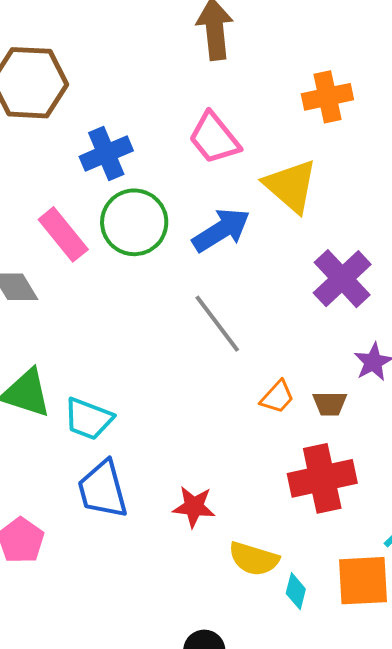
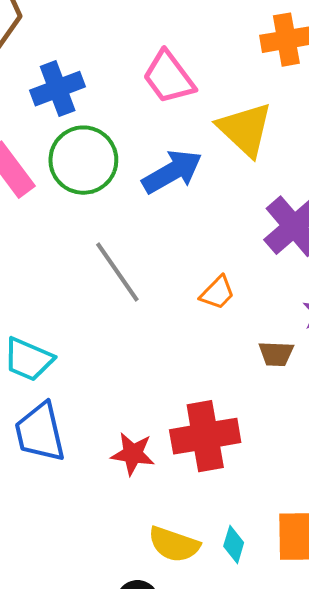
gray line: (217, 324) -> (117, 272), moved
orange trapezoid: (277, 397) -> (217, 293), moved
red cross: (322, 478) -> (205, 436), moved
yellow semicircle: (254, 559) -> (174, 544), moved

